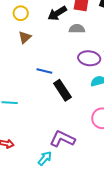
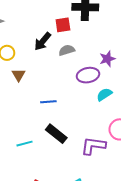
black rectangle: (62, 90) -> (56, 134), moved
purple L-shape: (62, 139) -> (93, 146), moved

